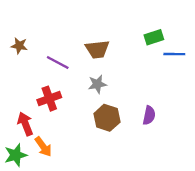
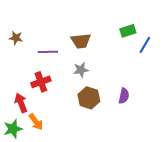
blue line: (174, 54) -> (145, 45), turned -60
purple line: (58, 63) -> (48, 52), turned -30

